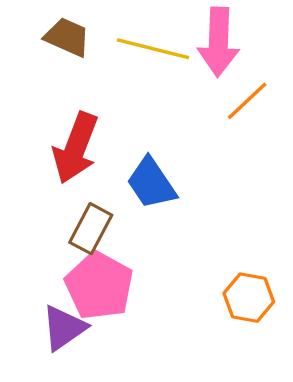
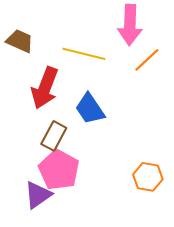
brown trapezoid: (67, 37) -> (20, 41), moved
yellow line: (153, 49) -> (84, 54), moved

